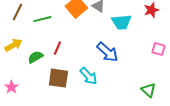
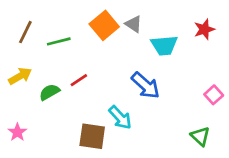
red line: (57, 48) -> (79, 80), turned 32
pink square: (158, 49) -> (214, 95), moved, turned 32
brown square: (58, 78) -> (92, 136), moved

